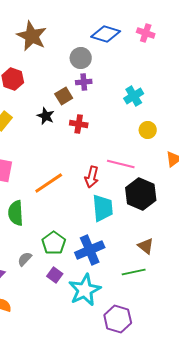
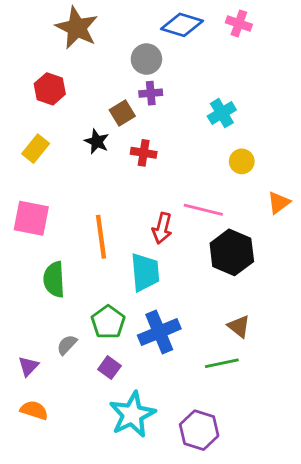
orange line: (49, 183) -> (101, 237), turned -64
cyan trapezoid: (103, 208) -> (145, 272), moved
cyan star: (85, 290) -> (132, 414), moved

